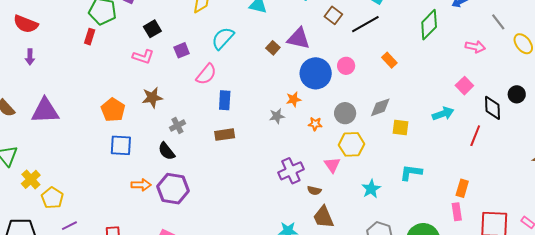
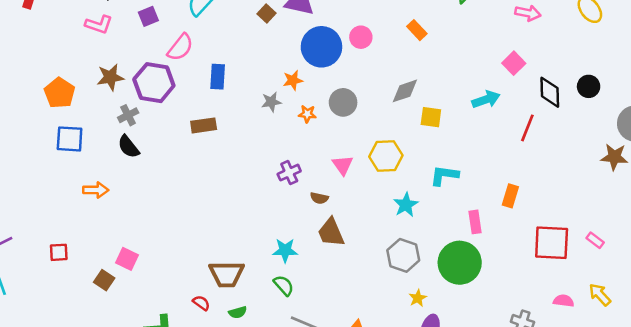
black circle: (517, 94) -> (589, 86), moved
blue rectangle: (225, 100) -> (218, 77), moved
gray circle: (345, 113) -> (343, 102), moved
orange star: (315, 124) -> (307, 114), moved
gray cross: (177, 126) -> (128, 115), moved
yellow hexagon: (352, 144) -> (386, 156), moved
purple cross: (291, 171) -> (289, 173), size x0.7
purple hexagon: (173, 189) -> (154, 83), moved
cyan star: (371, 189) -> (406, 205), moved
pink rectangle: (457, 212) -> (475, 222), moved

